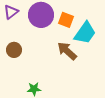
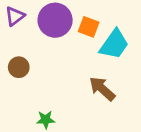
brown arrow: (67, 51) -> (102, 89), moved

